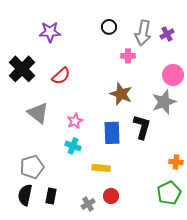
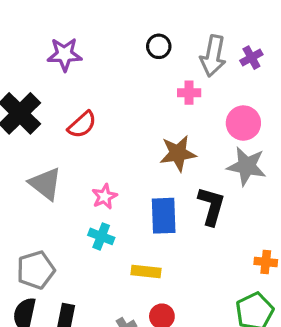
pink circle: (173, 75) -> (243, 123), moved
brown star: (121, 94) -> (178, 153), turned -30
gray star: (164, 102) -> (247, 166), turned 30

